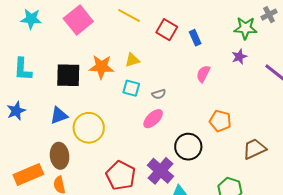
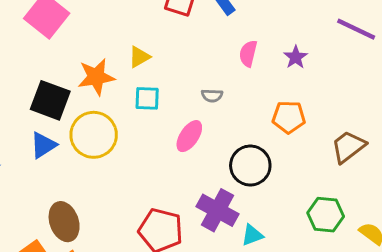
purple star: (239, 57) -> (296, 57), moved
black square: (68, 75) -> (50, 100), turned 32
gray semicircle: (159, 94) -> (212, 96), moved, turned 32
blue triangle: (59, 115) -> (43, 145), moved
yellow circle: (89, 128) -> (94, 135), moved

